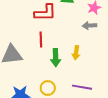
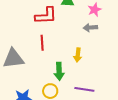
green arrow: (56, 58) -> (59, 71), moved

